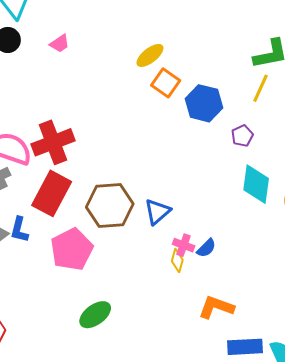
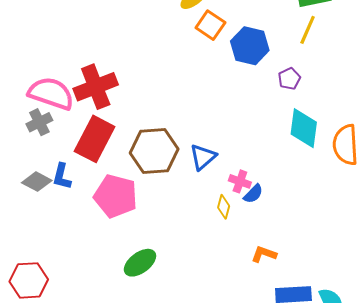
pink cross: (184, 245) -> (240, 181), moved
pink pentagon: (72, 249) -> (116, 196), turned -30
orange L-shape: (216, 307) -> (264, 254), size x0.7

